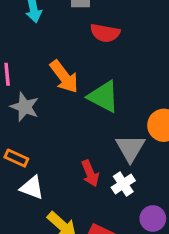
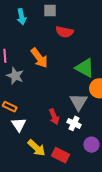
green triangle: (103, 97) -> (85, 68), moved
white cross: (123, 184) -> (74, 123), turned -32
white triangle: (32, 188) -> (19, 125), turned 35

